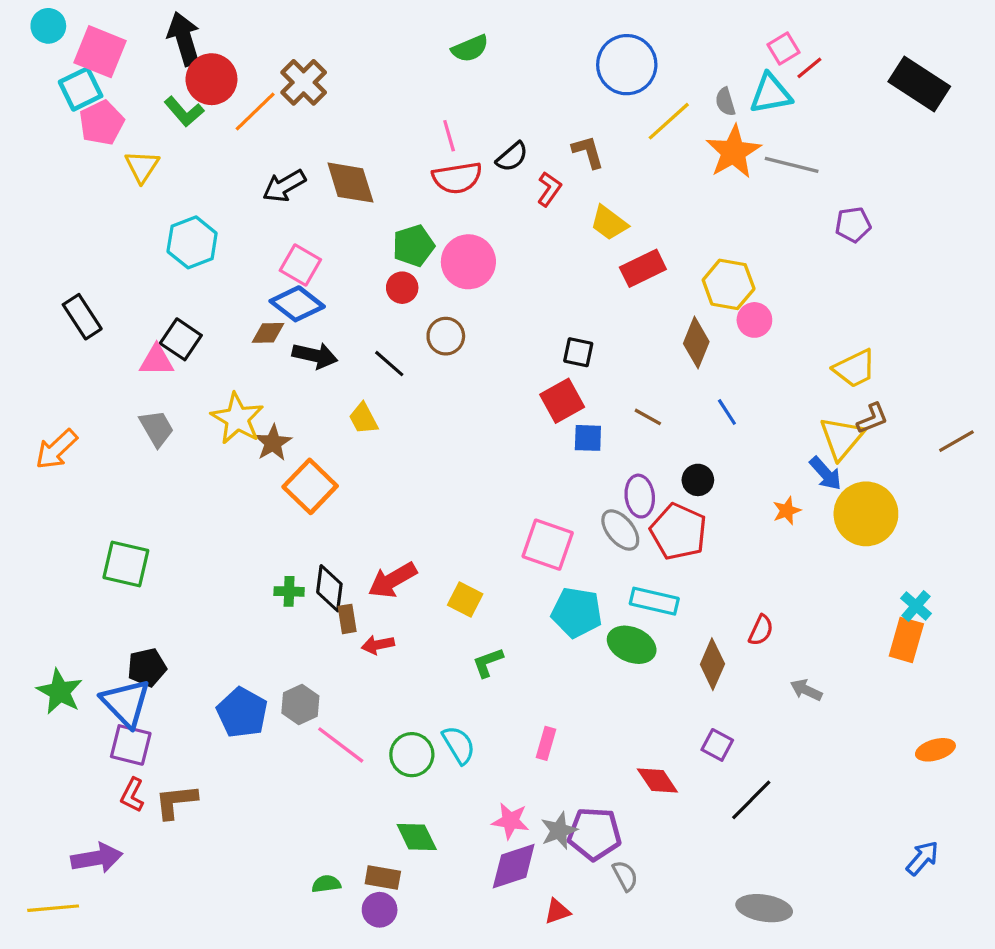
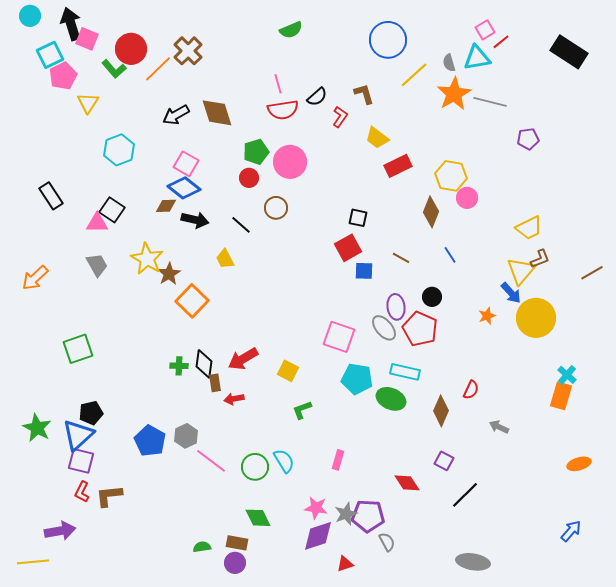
black arrow: (184, 39) -> (71, 24), moved
pink square: (100, 52) -> (87, 39), moved, size x0.7
green square: (126, 564) -> (78, 349), turned -32
blue triangle: (126, 703) -> (78, 435), turned 32

